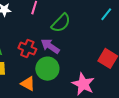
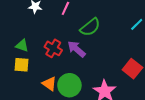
green circle: (47, 69) -> (69, 85), moved

